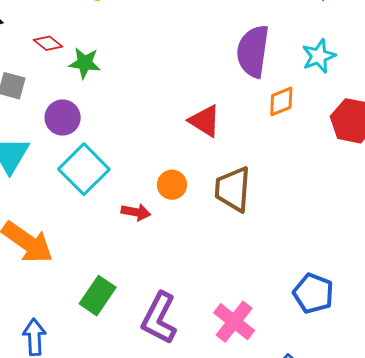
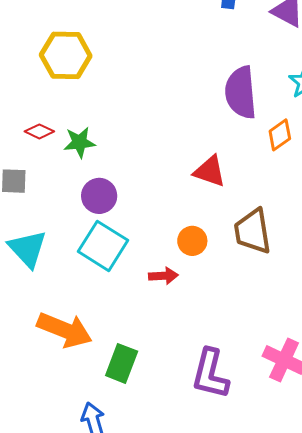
purple circle: (63, 118) -> (99, 196), moved
green rectangle: (98, 296) -> (122, 363), moved

